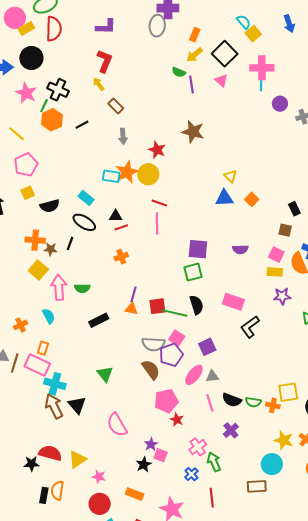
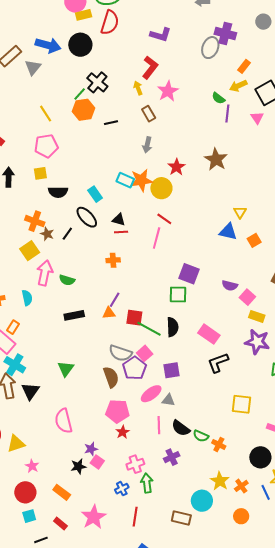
pink star: (26, 93) -> (168, 91), moved
pink square: (276, 255) -> (247, 297), moved
purple star: (282, 296) -> (257, 342), size x1.4
orange triangle: (131, 309) -> (109, 313), turned -32
purple pentagon: (171, 355) -> (134, 368), turned -30
yellow square: (288, 392) -> (242, 404), moved

